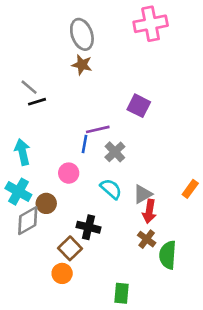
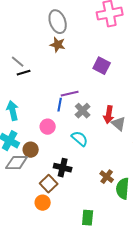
purple square: (139, 106) -> (102, 66), moved
gray triangle: (143, 194) -> (119, 124), moved, turned -49
red arrow: (149, 211) -> (109, 115), moved
gray diamond: (28, 221) -> (17, 163), turned 30

